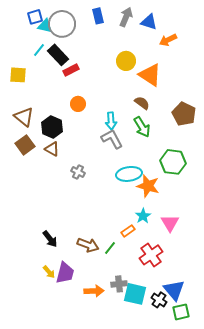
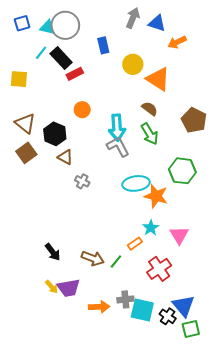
blue rectangle: (98, 16) -> (103, 45), moved
blue square: (35, 17) -> (22, 23), moved
cyan arrow: (111, 121) -> (117, 128), size x1.4
brown triangle: (52, 149) -> (65, 157), moved
purple trapezoid: (65, 273) -> (68, 288), turned 65

